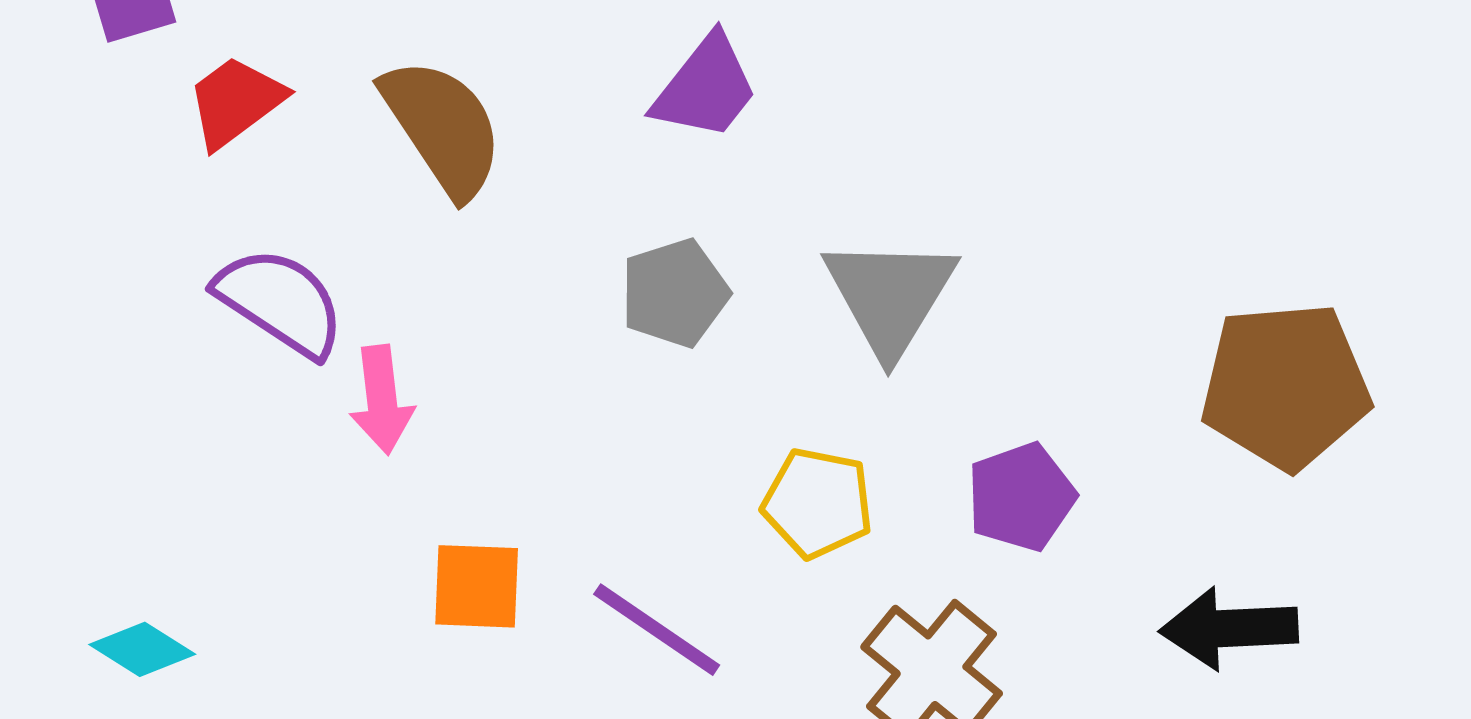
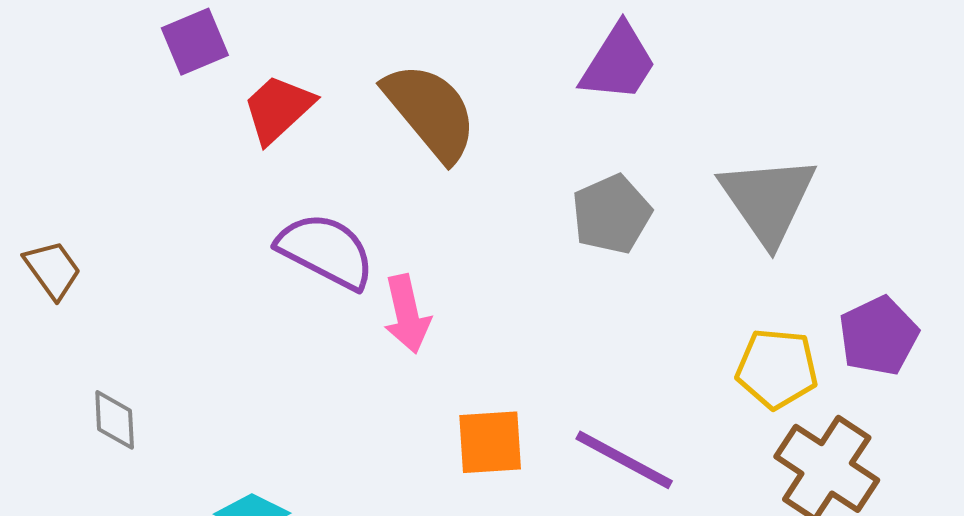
yellow pentagon: (818, 503) -> (777, 369), moved

